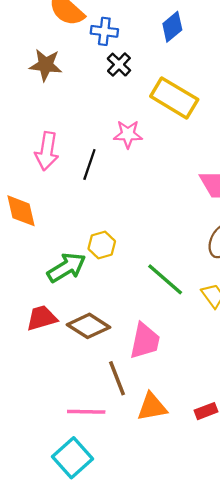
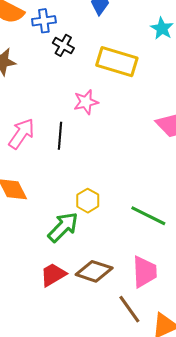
pink arrow: (47, 151) -> (21, 134), turned -140

